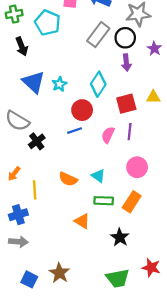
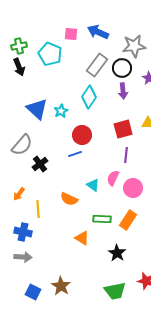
black arrow: (22, 46) -> (19, 67), moved
cyan diamond: (98, 84) -> (89, 97), moved
gray semicircle: (17, 121) -> (22, 145), turned -80
pink semicircle: (108, 135) -> (113, 178), moved
cyan triangle: (98, 176) -> (93, 185), moved
blue cross: (18, 215) -> (23, 232), turned 30

